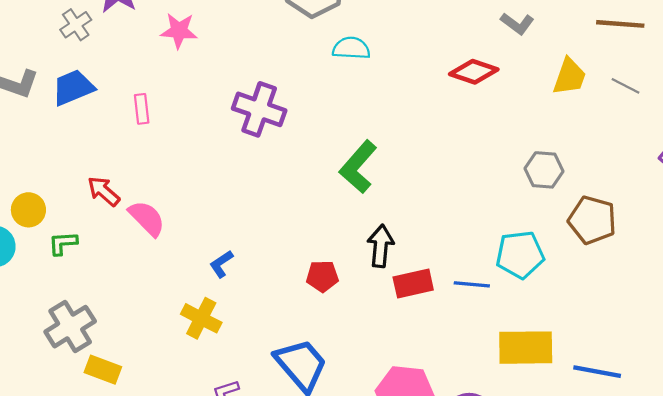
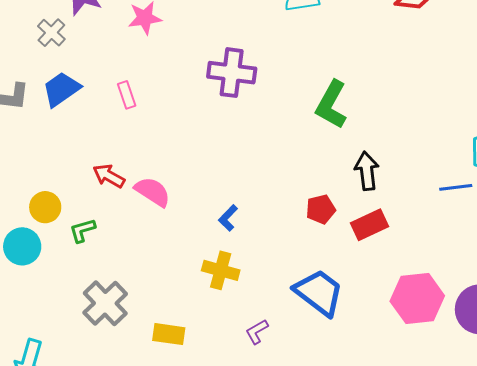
red rectangle: (413, 284) -> (370, 225), moved
yellow rectangle: (103, 370) -> (169, 334), moved

